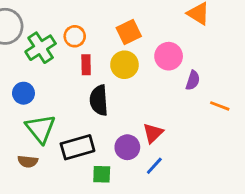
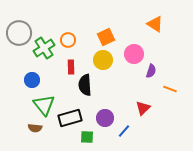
red rectangle: (86, 65) -> (71, 67), moved
red triangle: (153, 133) -> (143, 108), moved

